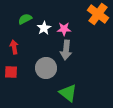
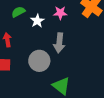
pink star: (64, 29) -> (60, 13), moved

